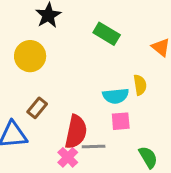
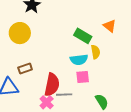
green rectangle: (107, 34) -> (83, 36), moved
brown rectangle: (37, 108) -> (25, 69), turned 32

